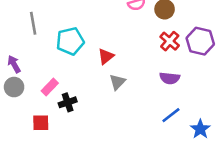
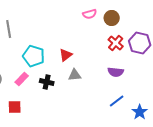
cyan pentagon: (70, 41) -> (34, 56), moved, turned 30
gray triangle: (117, 82) -> (75, 75), turned 40
black cross: (68, 102) -> (47, 82), moved, turned 32

